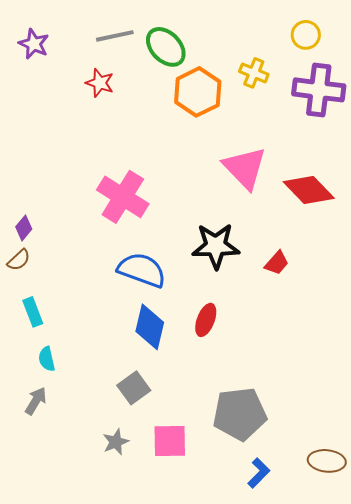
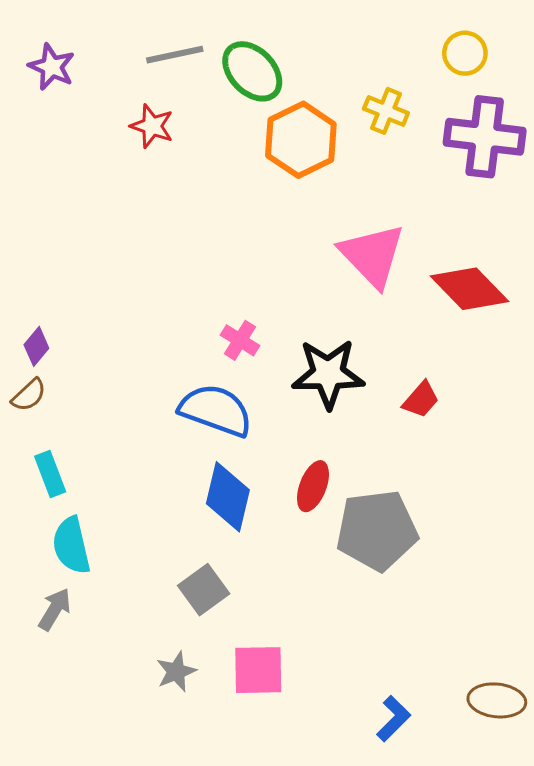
pink cross: (123, 197) -> (240, 340), moved, size x0.5
cyan semicircle: (47, 359) -> (71, 545), size x1.5
gray pentagon: (240, 414) -> (377, 530), moved

